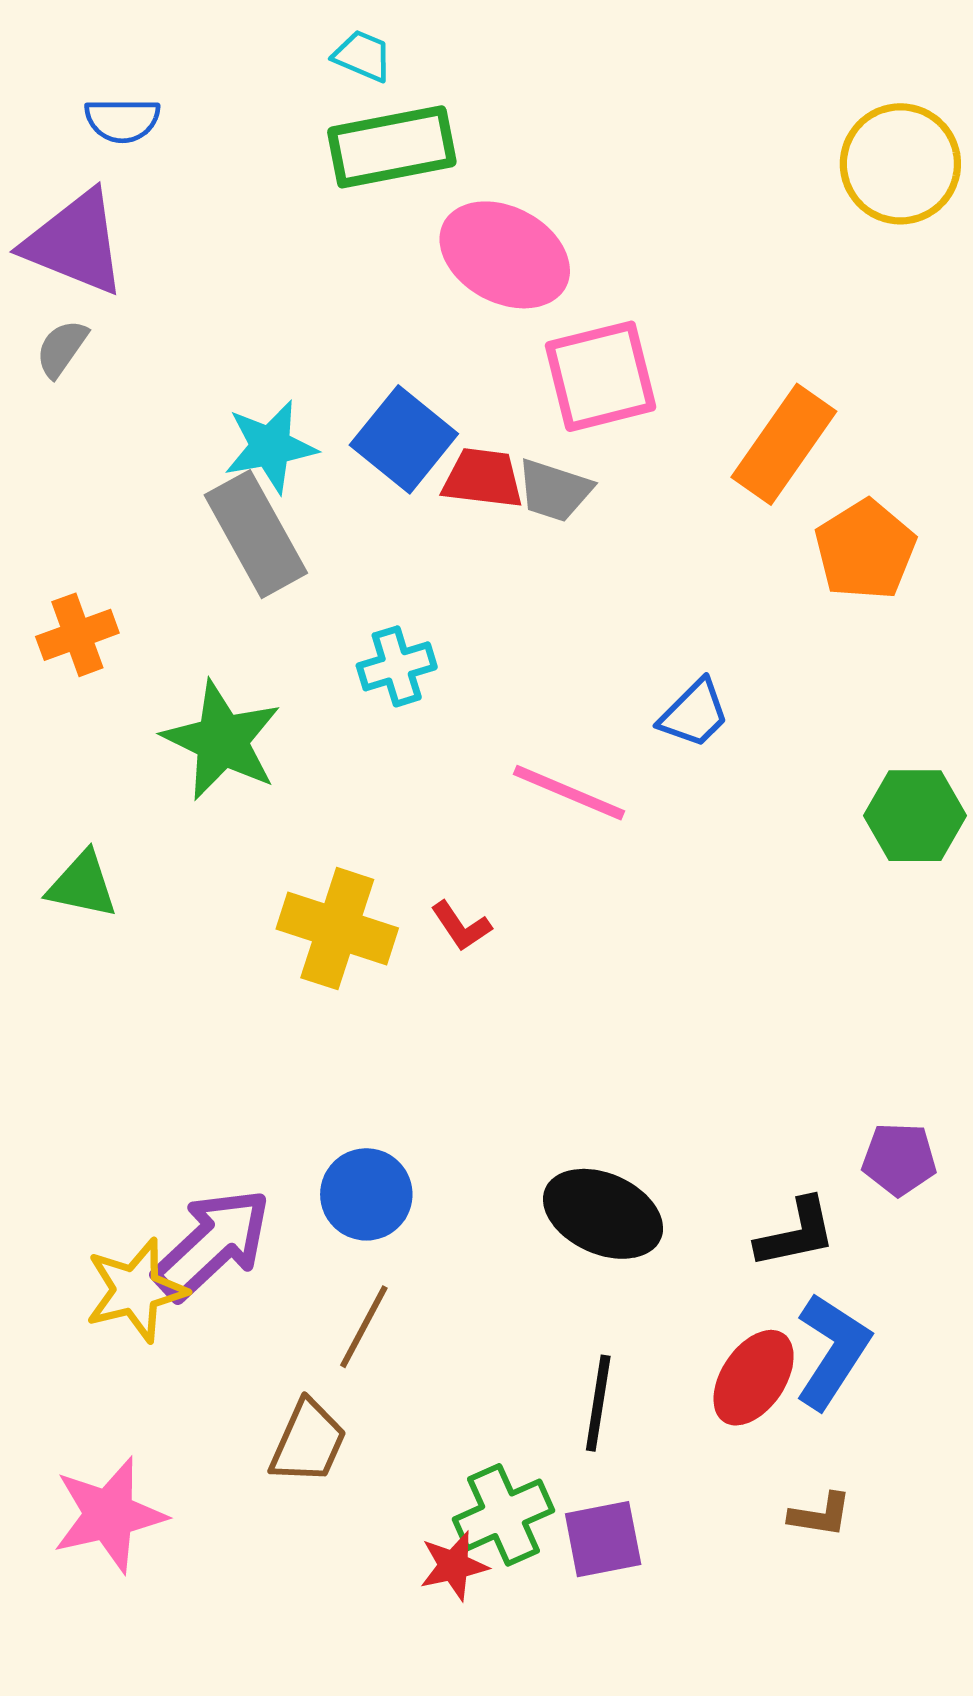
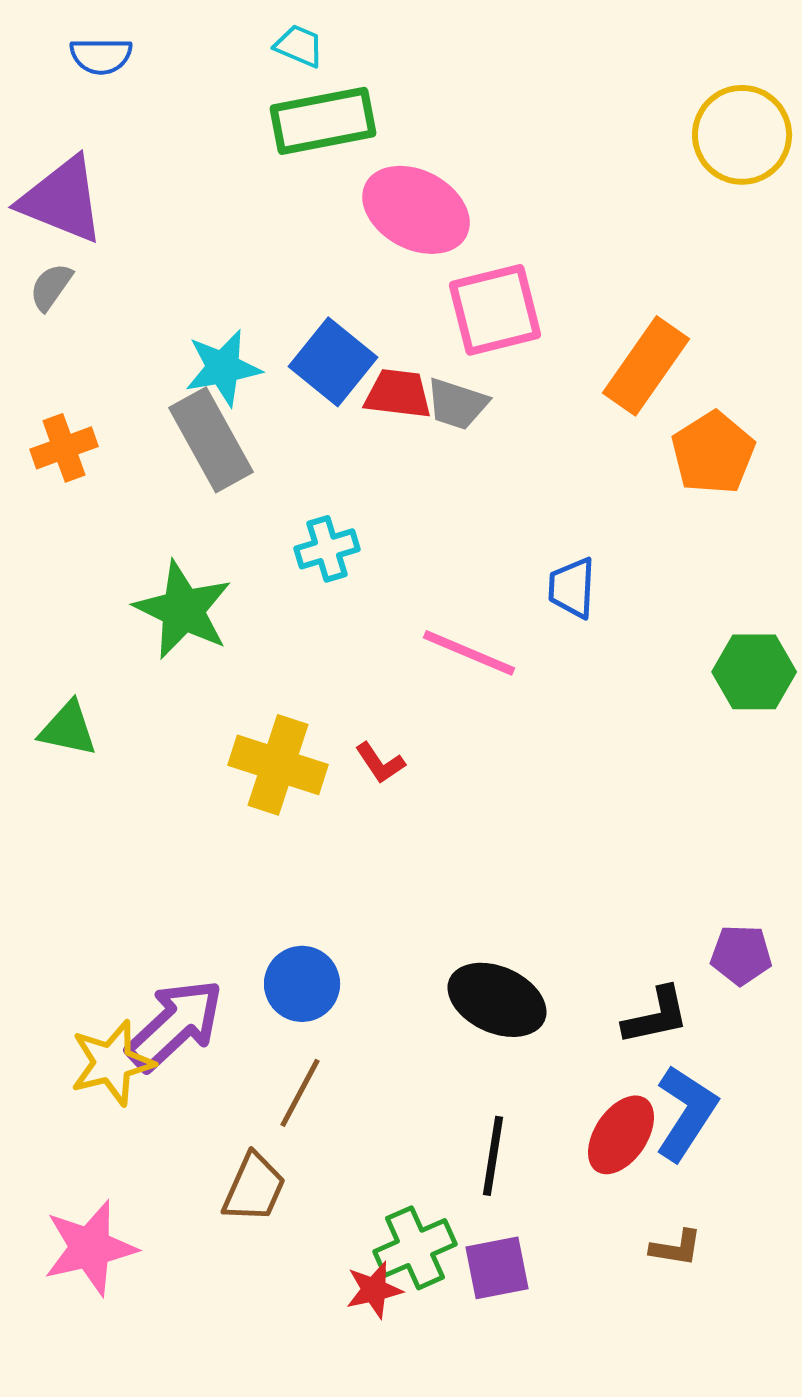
blue semicircle: (122, 120) -> (101, 56), moved
orange cross: (77, 635) -> (64, 448), moved
blue trapezoid: (694, 714) -> (572, 588), turned 138

